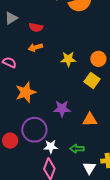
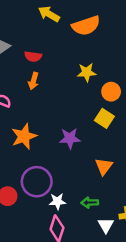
orange arrow: (35, 47) -> (33, 81), turned -56
yellow star: (68, 59) -> (87, 72), moved
purple star: (62, 109) -> (70, 138), moved
orange triangle: (90, 120) -> (104, 166), turned -49

